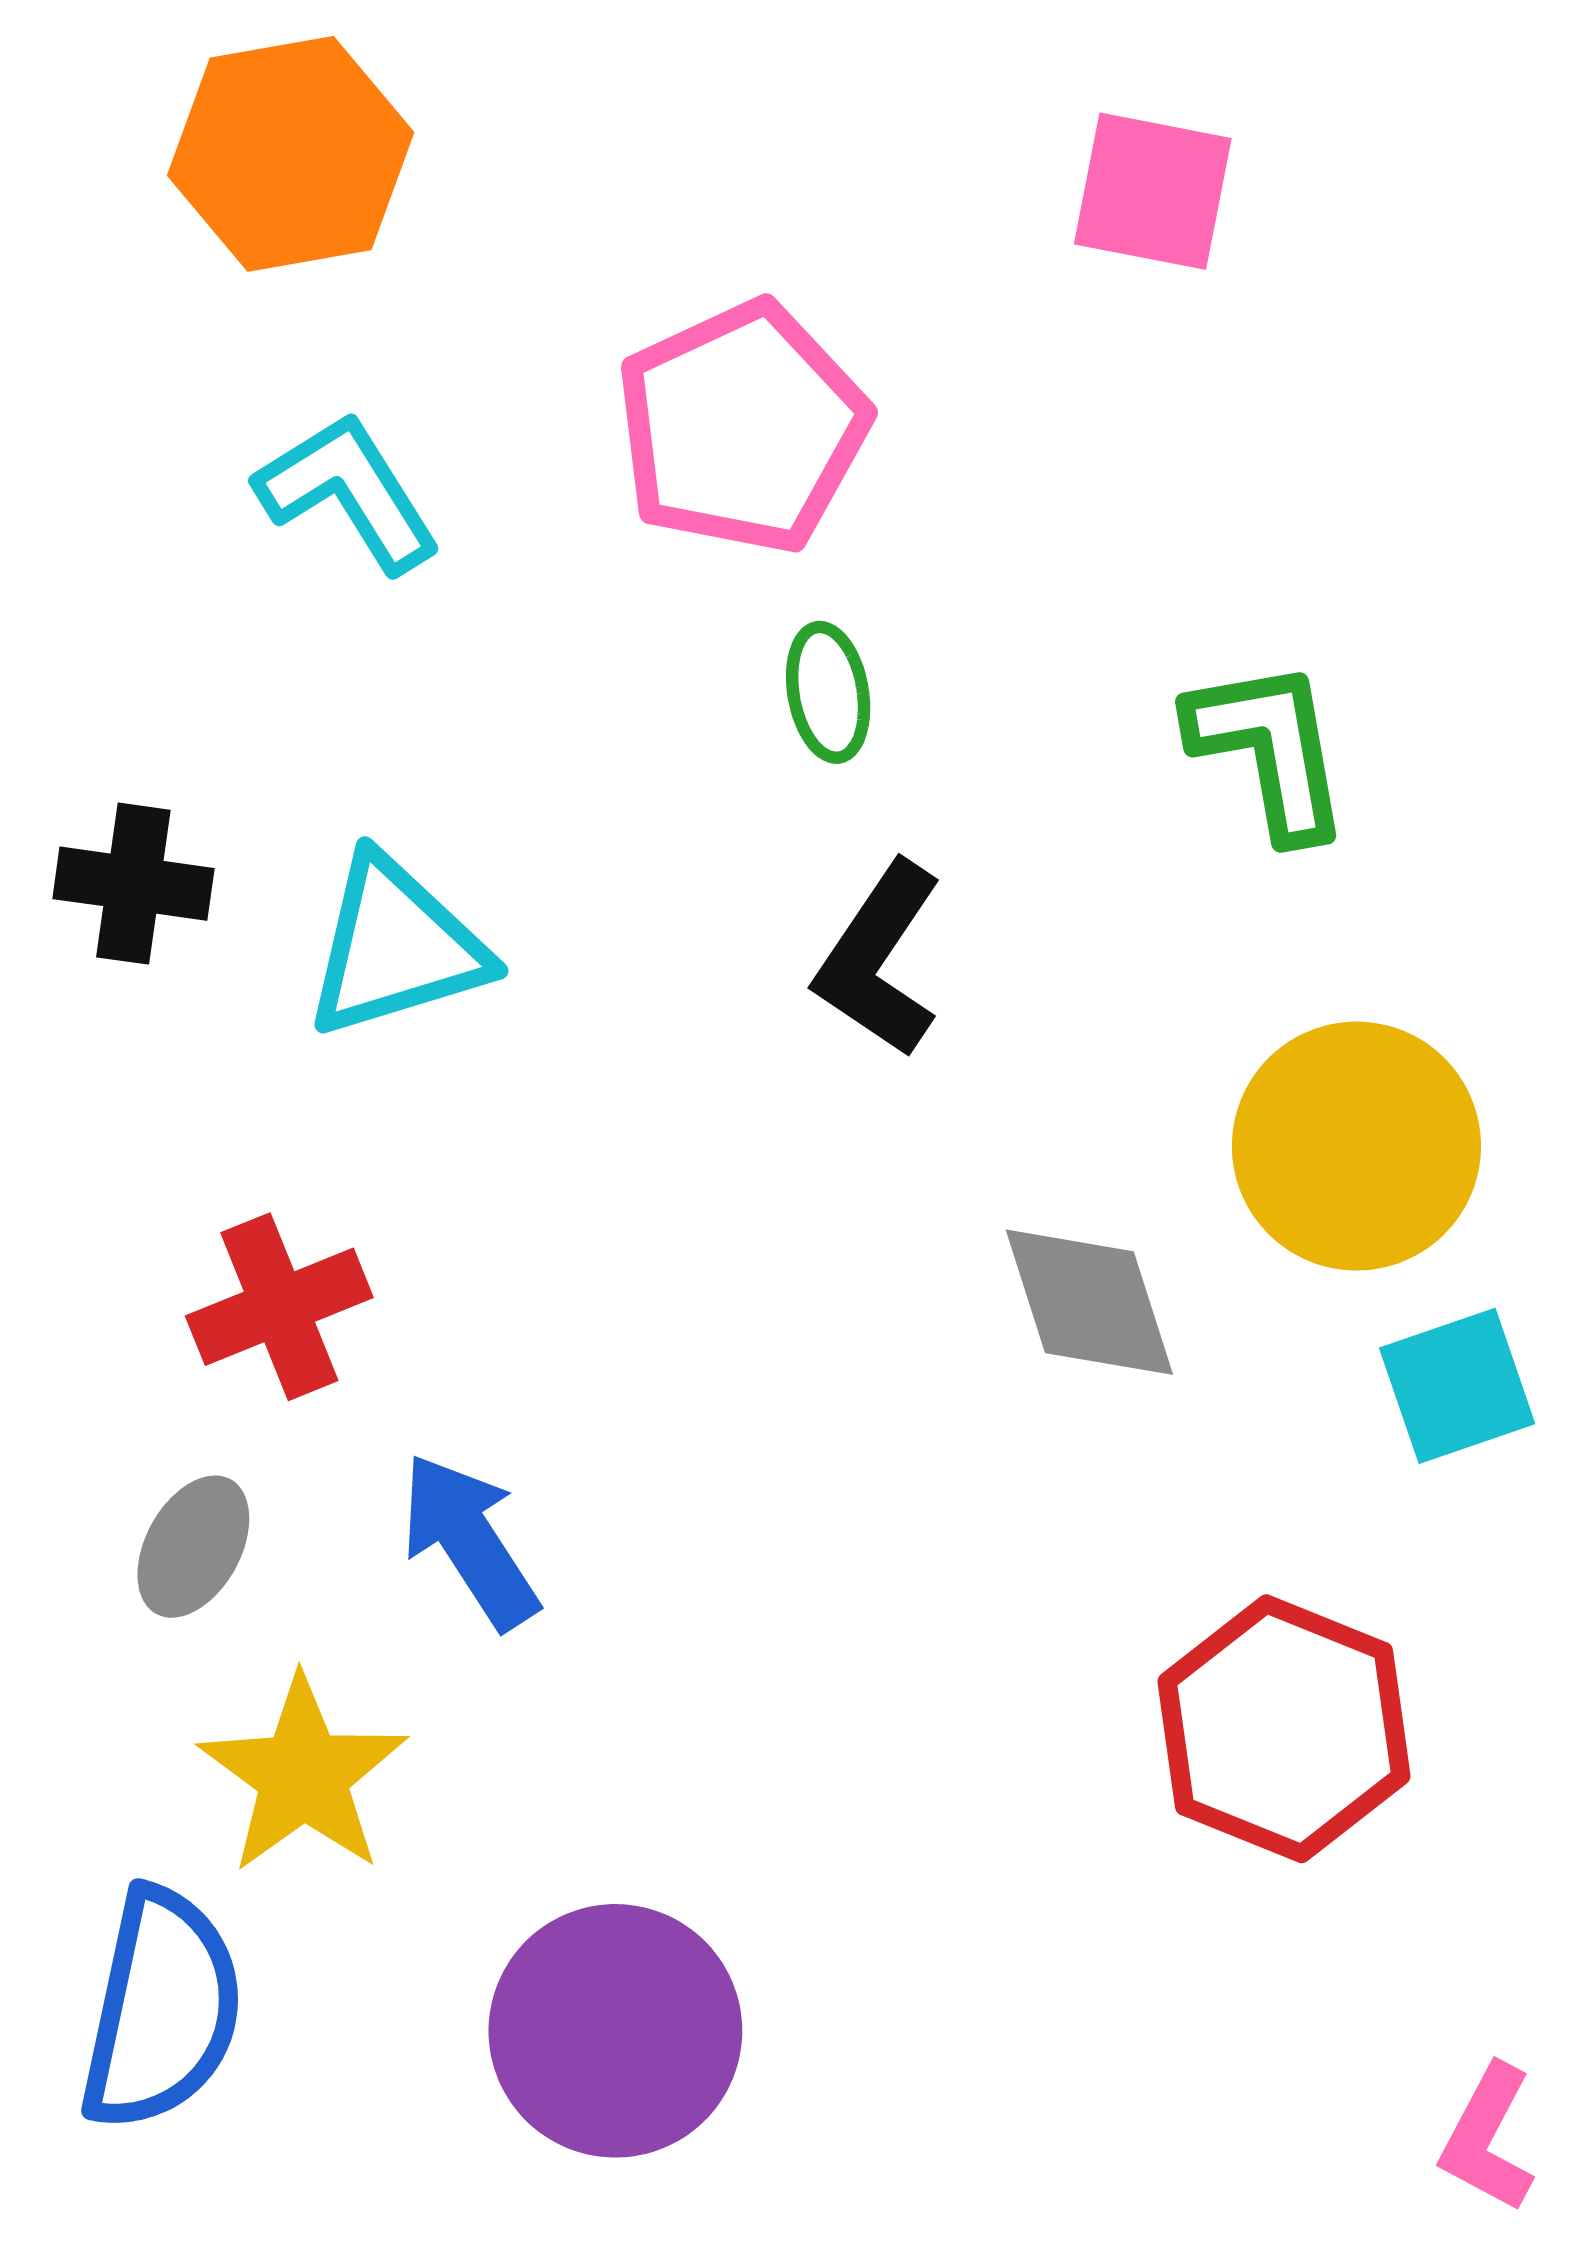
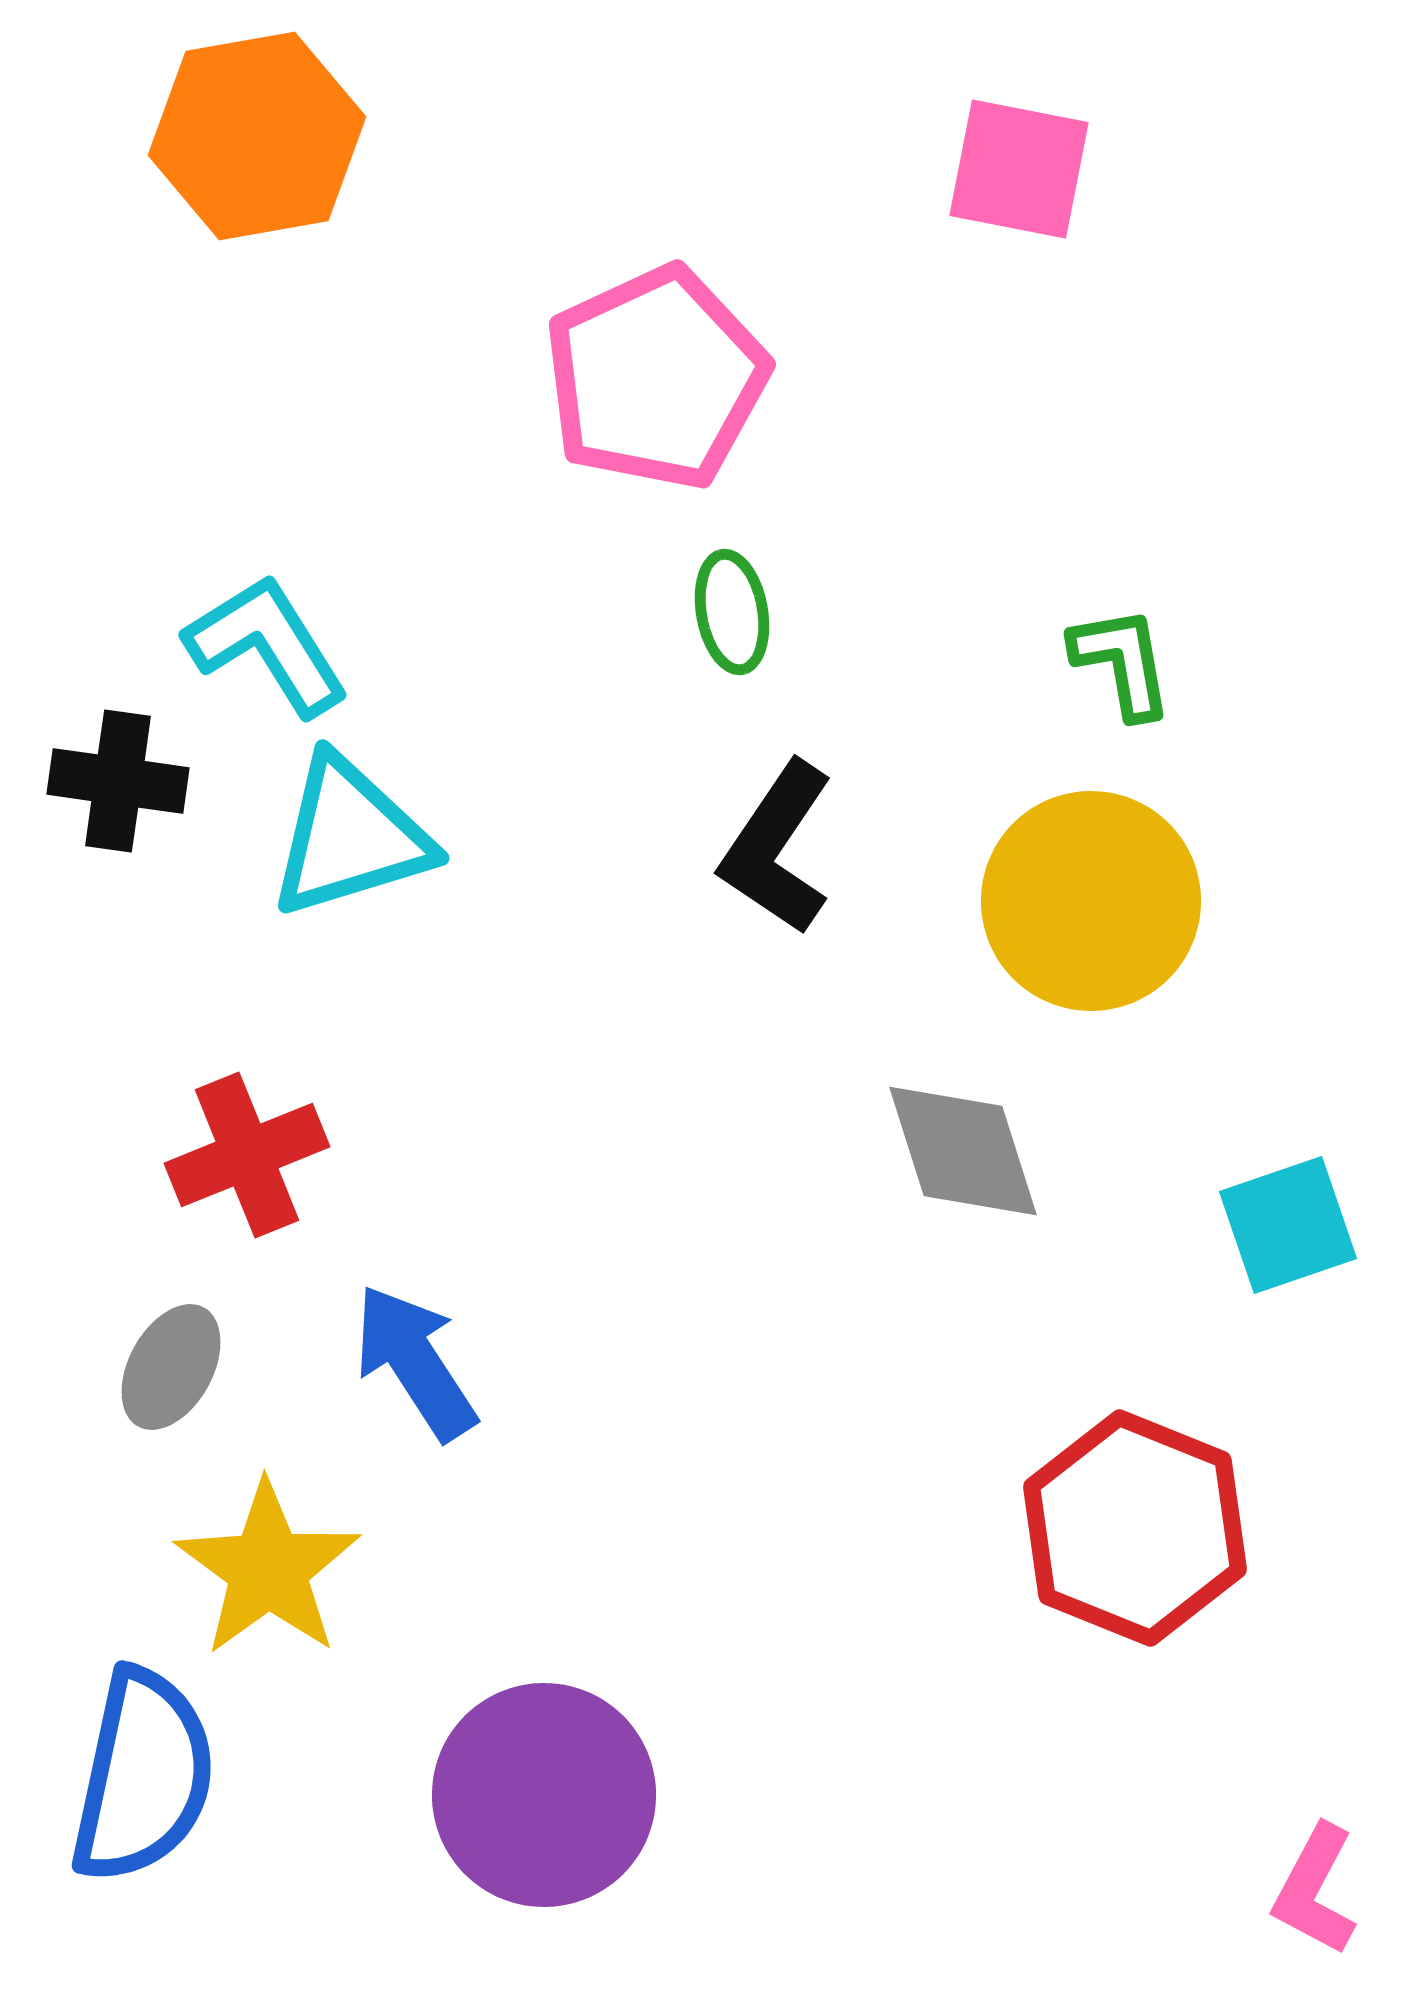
cyan L-shape: (348, 492) -> (267, 645), moved
green L-shape: (1269, 749) -> (1122, 662), size x0.7
yellow circle: (1356, 1146) -> (1091, 901), moved

